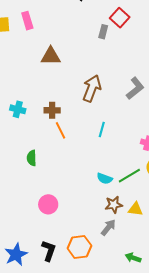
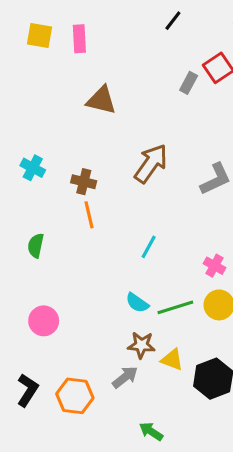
cyan line: (102, 130) -> (149, 247), moved

